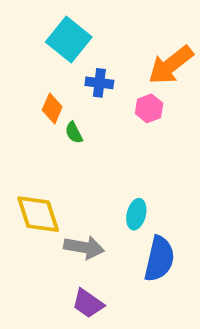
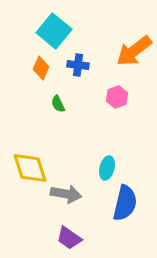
orange diamond: (52, 108) -> (41, 68), moved
pink hexagon: (149, 108) -> (117, 97), moved

